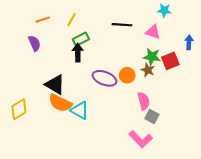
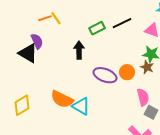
yellow line: (72, 20) -> (56, 18), moved, turned -64
black line: (122, 25) -> (122, 23), turned -30
green rectangle: (81, 39) -> (97, 28), moved
black triangle: (55, 84) -> (28, 53), moved

